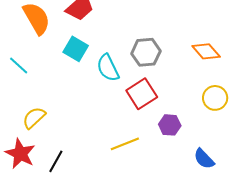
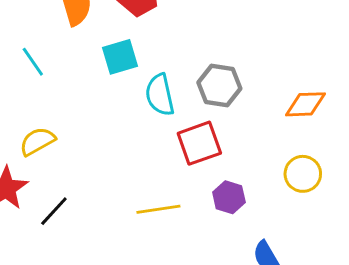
cyan square: (76, 49) -> (120, 57), turned 30
orange diamond: (206, 51) -> (306, 104), turned -64

